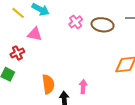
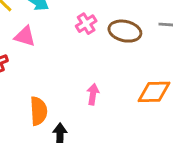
pink arrow: (83, 87) -> (93, 94), moved

